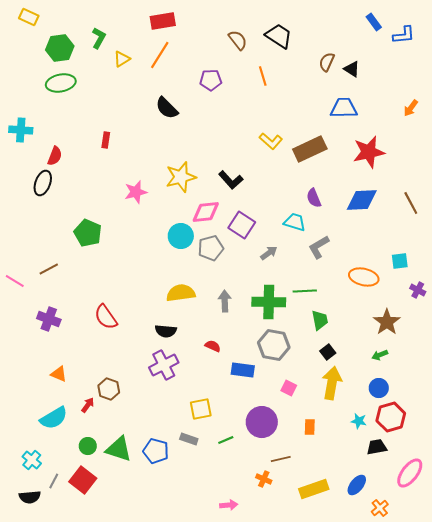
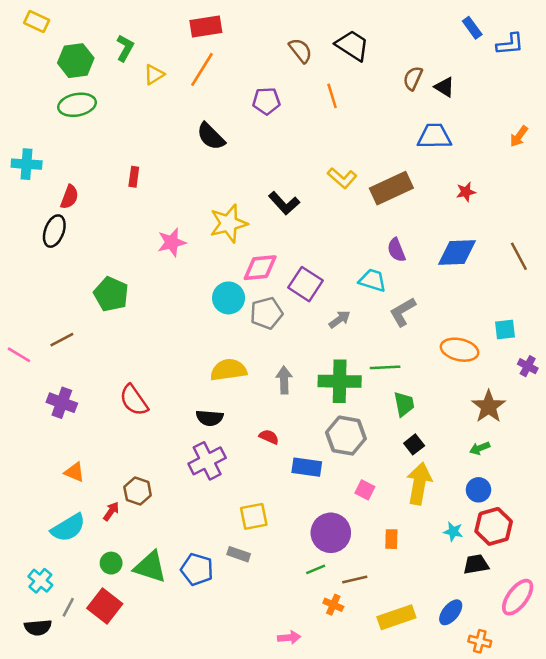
red star: (369, 152) -> (466, 192), size x0.5
black L-shape: (231, 180) -> (284, 203), moved
green line: (226, 440) -> (316, 569), moved
orange cross: (380, 508) -> (480, 641), turned -36

